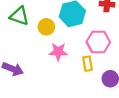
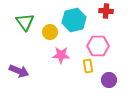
green triangle: (19, 16) -> (25, 22), turned 36

